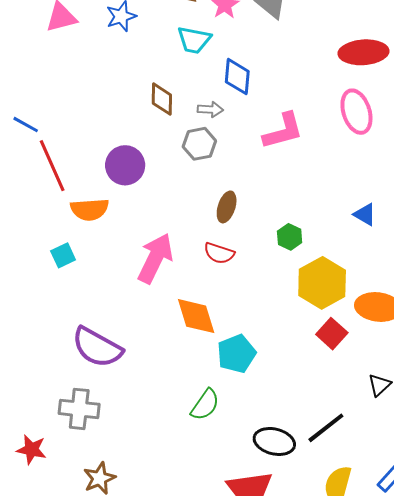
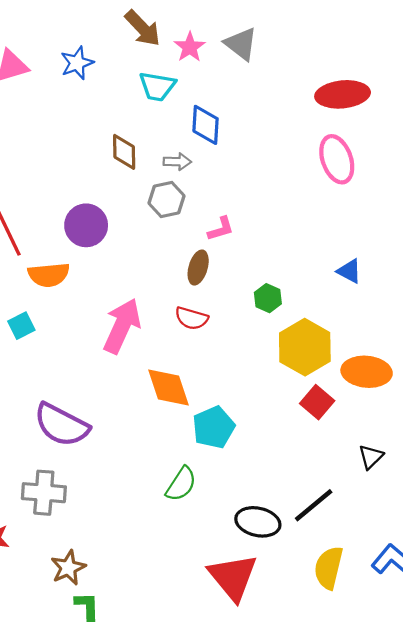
pink L-shape: (283, 131) -> (221, 229), moved, size x0.6

